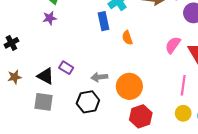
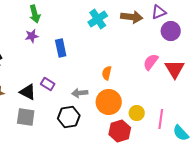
blue rectangle: (103, 21) -> (61, 48), moved
orange semicircle: (127, 38) -> (107, 73), moved, turned 32
pink line: (183, 85) -> (161, 119), moved
yellow circle: (183, 113) -> (137, 113), moved

